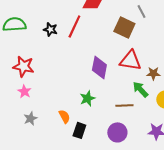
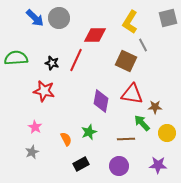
red star: (23, 66) -> (44, 91), moved
pink star: (24, 91) -> (35, 127), moved
orange semicircle: (64, 116) -> (66, 139), moved
black rectangle: (79, 130) -> (81, 164), turned 42

